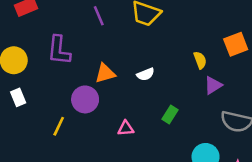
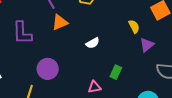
orange triangle: (105, 73) -> (60, 22), moved
pink triangle: (126, 128) -> (94, 87), moved

